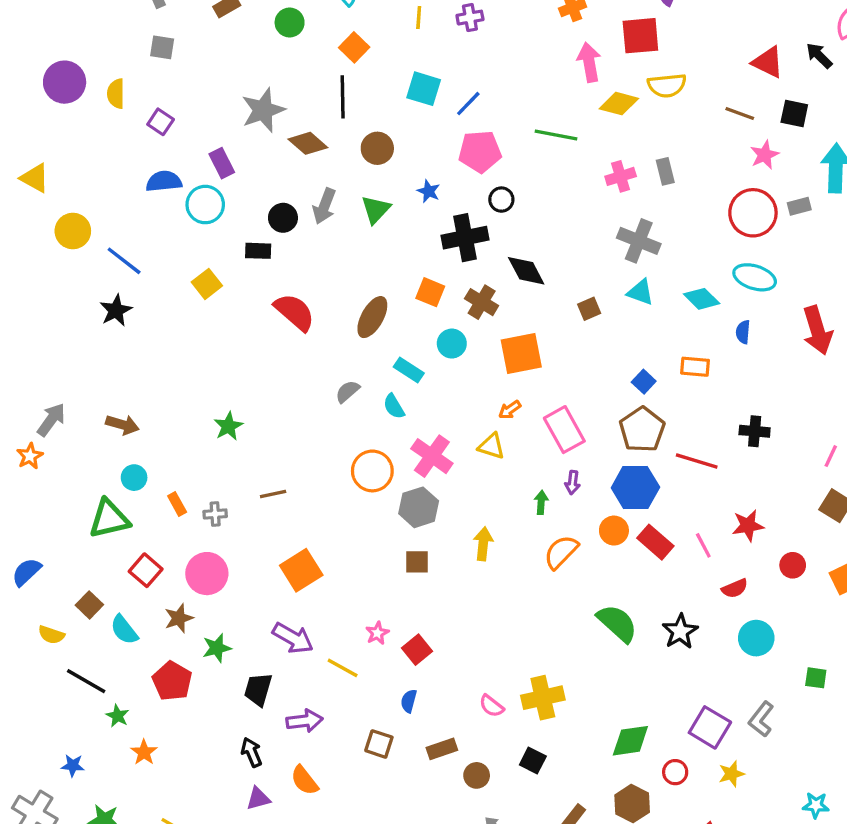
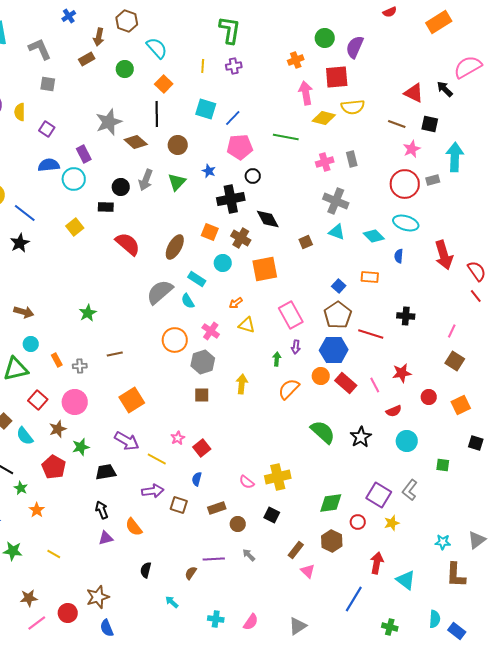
gray semicircle: (348, 392) -> (160, 292), size x1.8
orange arrow: (510, 410) -> (236, 303), moved
pink cross: (432, 456) -> (211, 331), size x0.7
black trapezoid: (258, 689) -> (106, 472), turned 65
purple arrow: (304, 721) -> (153, 491), moved

